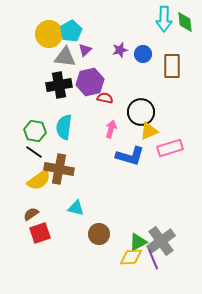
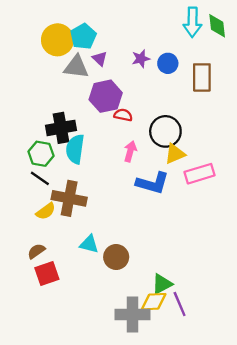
purple triangle: (85, 50) -> (100, 59), turned -32
black cross: (59, 85) -> (61, 128), moved
yellow semicircle: (39, 180) -> (46, 211), size x0.7
brown circle: (99, 234) -> (116, 257), moved
gray cross: (161, 241) -> (133, 315), moved, turned 36

